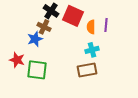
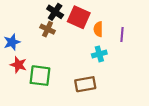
purple line: (106, 25) -> (122, 35), moved
blue star: (35, 39) -> (12, 42), moved
brown rectangle: (87, 70) -> (85, 84), moved

